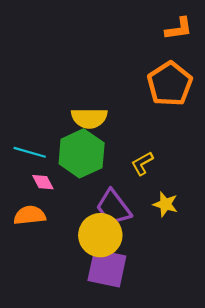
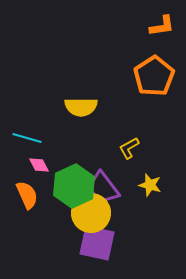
green hexagon: (82, 153) -> (74, 186), moved
orange semicircle: (30, 215) -> (27, 195), turned 72

